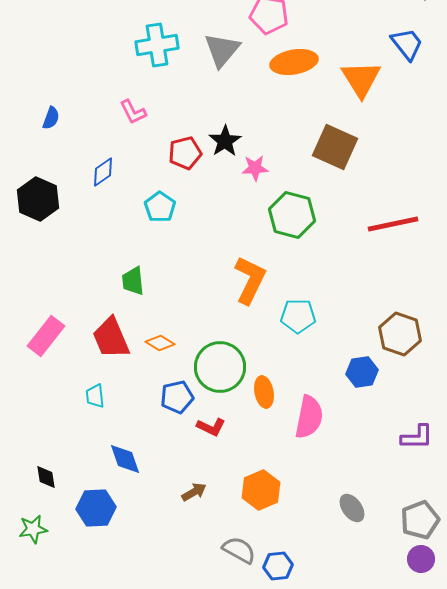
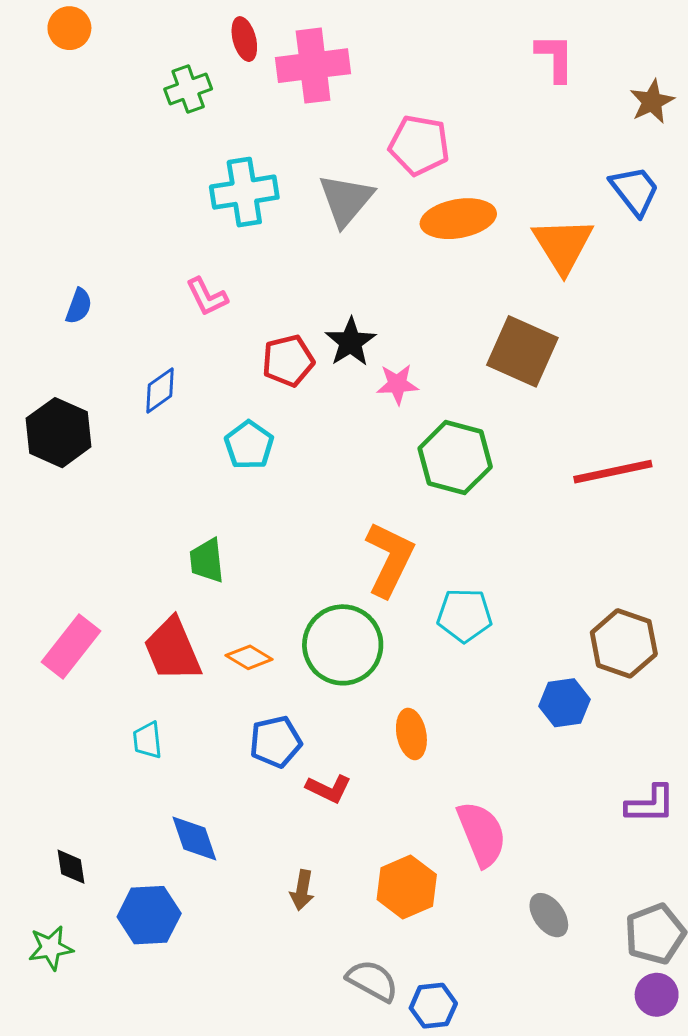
green circle: (220, 367) -> (343, 645), moved
pink semicircle: (309, 417) -> (482, 834), moved, turned -33
brown arrow: (194, 492) -> (302, 890), turned 130

